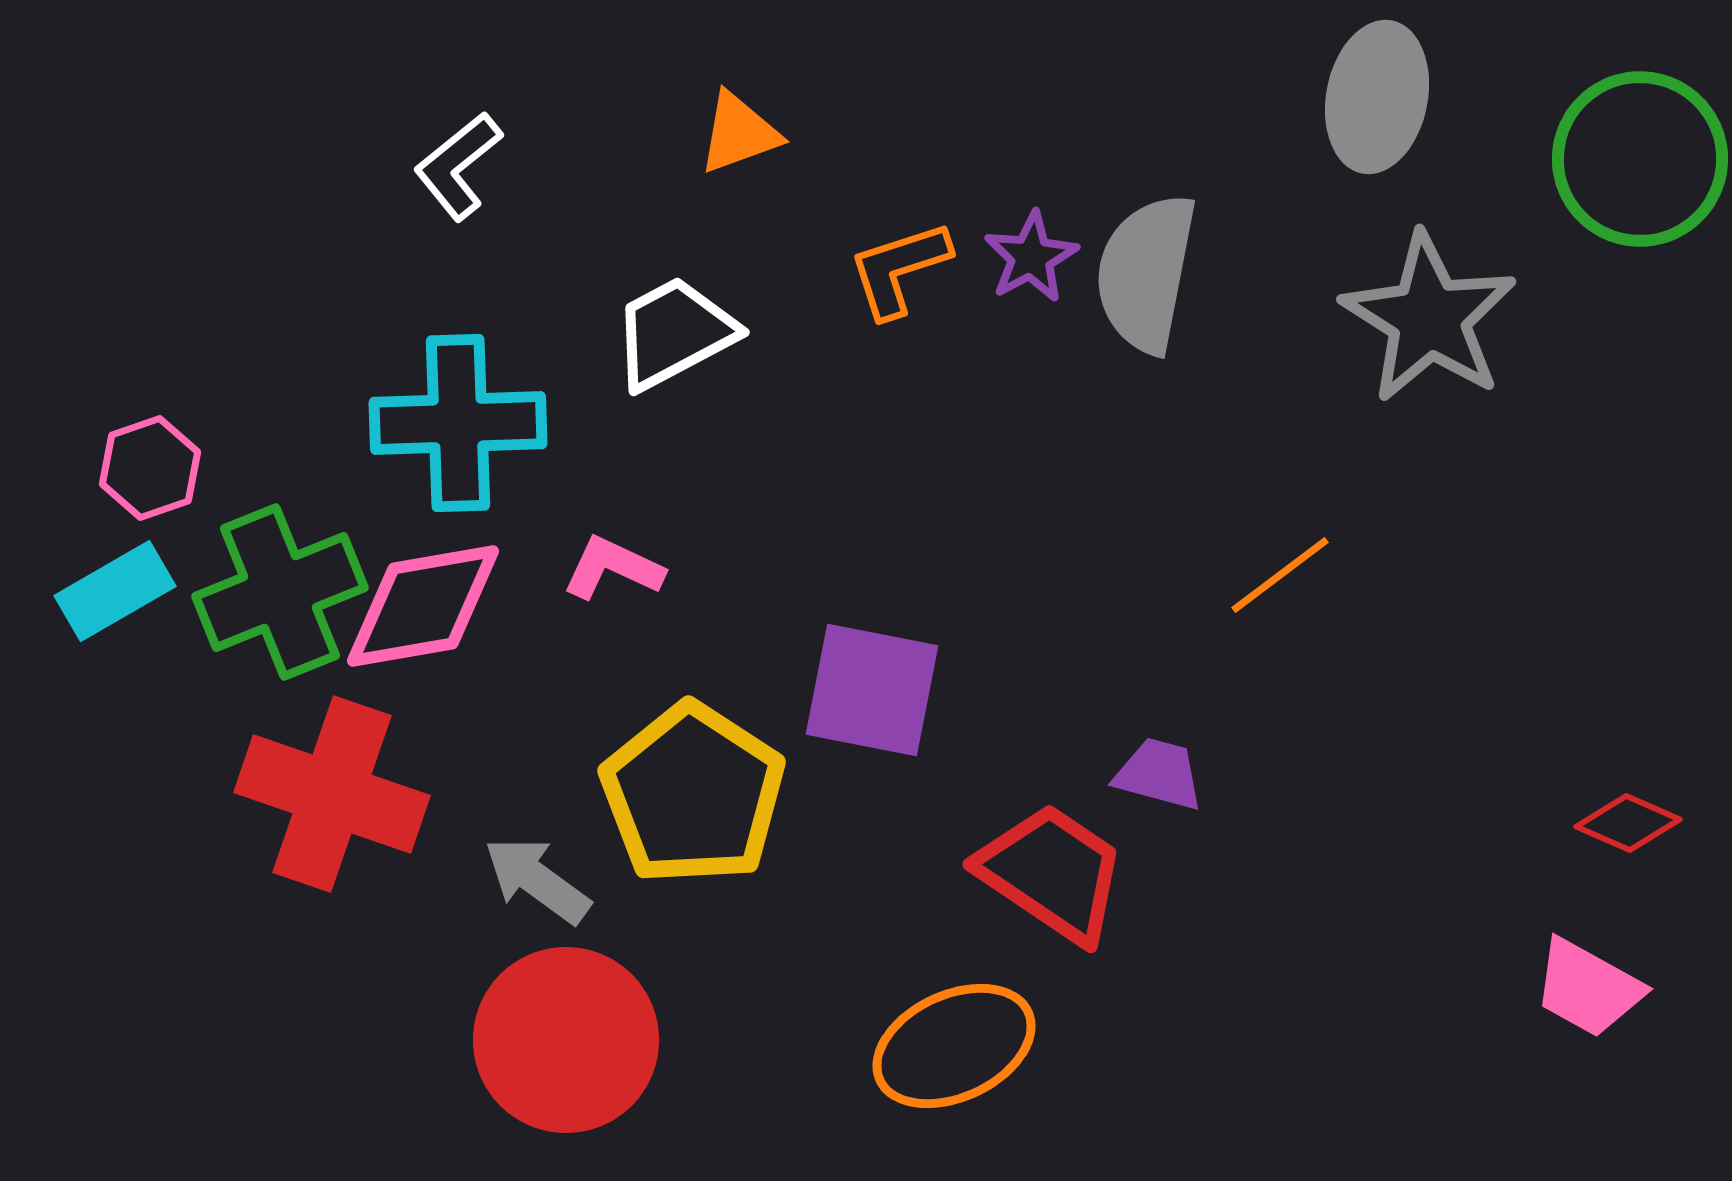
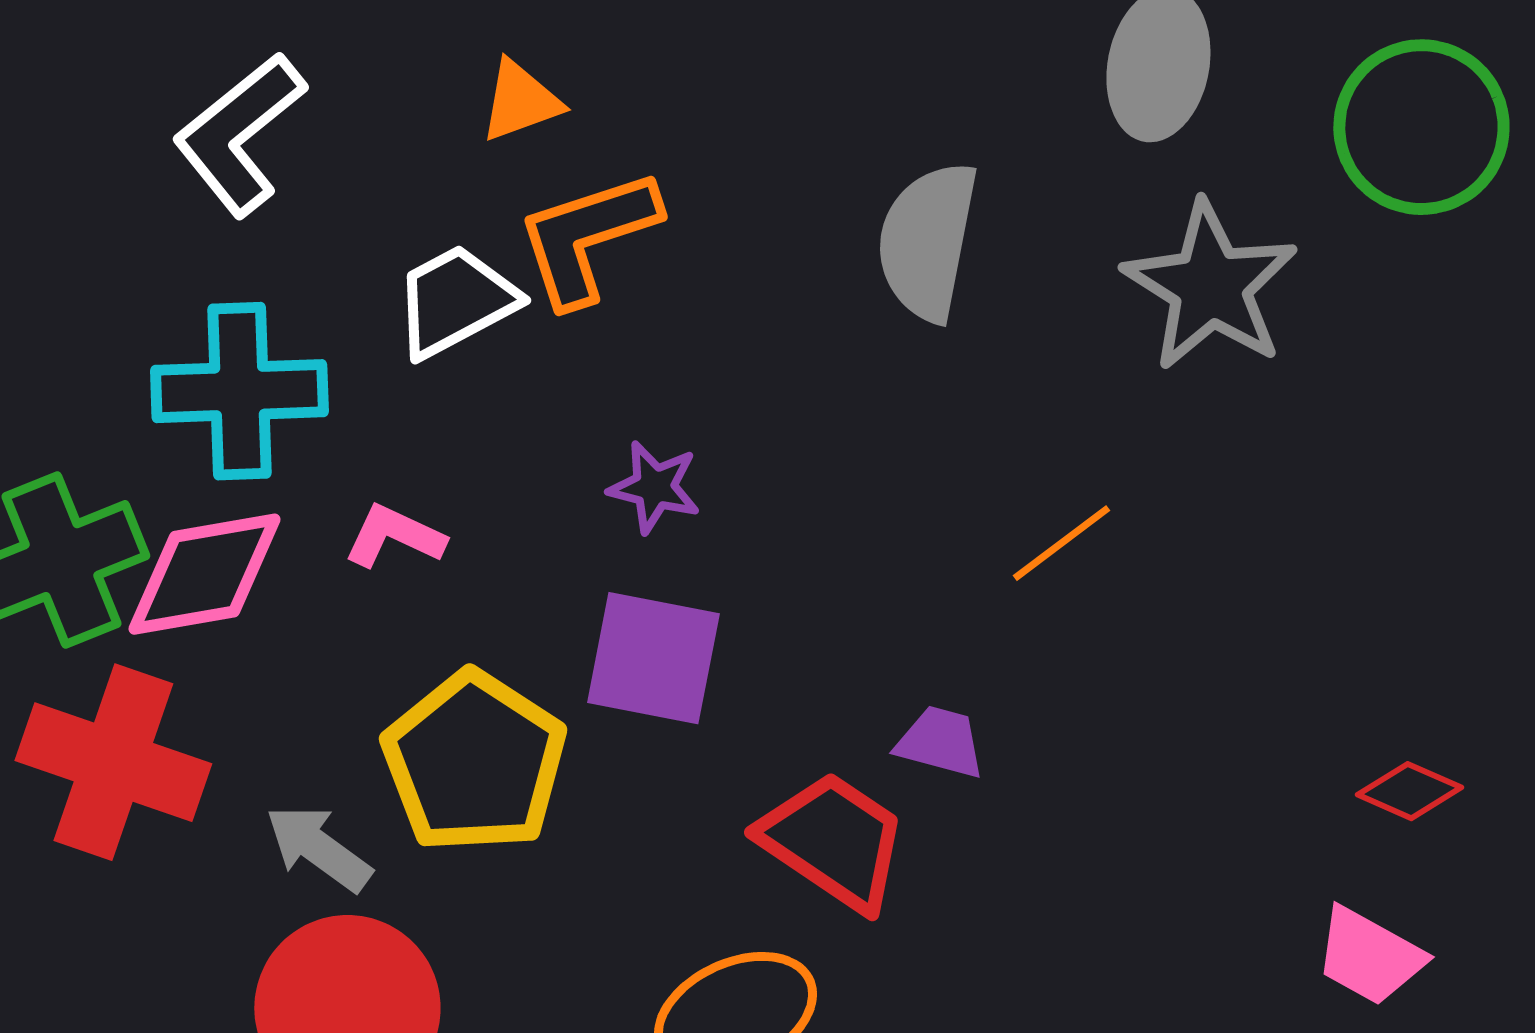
white L-shape: (458, 166) -> (239, 134), size x1.5
purple star: (1031, 257) -> (654, 487), moved, turned -30
orange L-shape: (899, 269) -> (587, 237), moved, size x1.4

